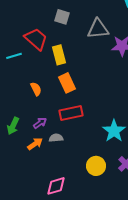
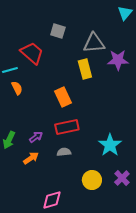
yellow rectangle: (59, 55) -> (85, 69), moved
orange semicircle: (36, 89) -> (17, 88), moved
gray semicircle: (56, 138) -> (64, 152), moved

